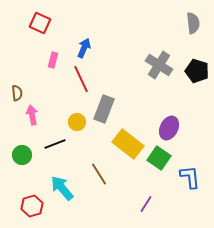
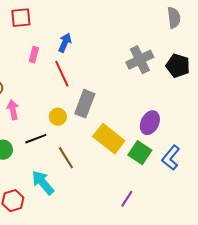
red square: (40, 23) -> (21, 18), turned -30
gray cross: (159, 65) -> (140, 60), turned 32
brown line: (99, 174) -> (66, 158), moved
blue L-shape: (190, 177) -> (171, 158), moved, turned -135

